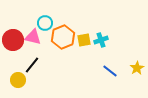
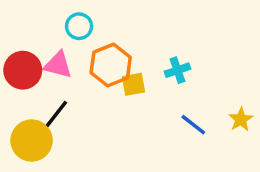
cyan circle: (45, 23) -> (79, 26), moved
yellow square: (84, 40) -> (134, 84), moved
yellow circle: (18, 80) -> (32, 140), size x1.5

